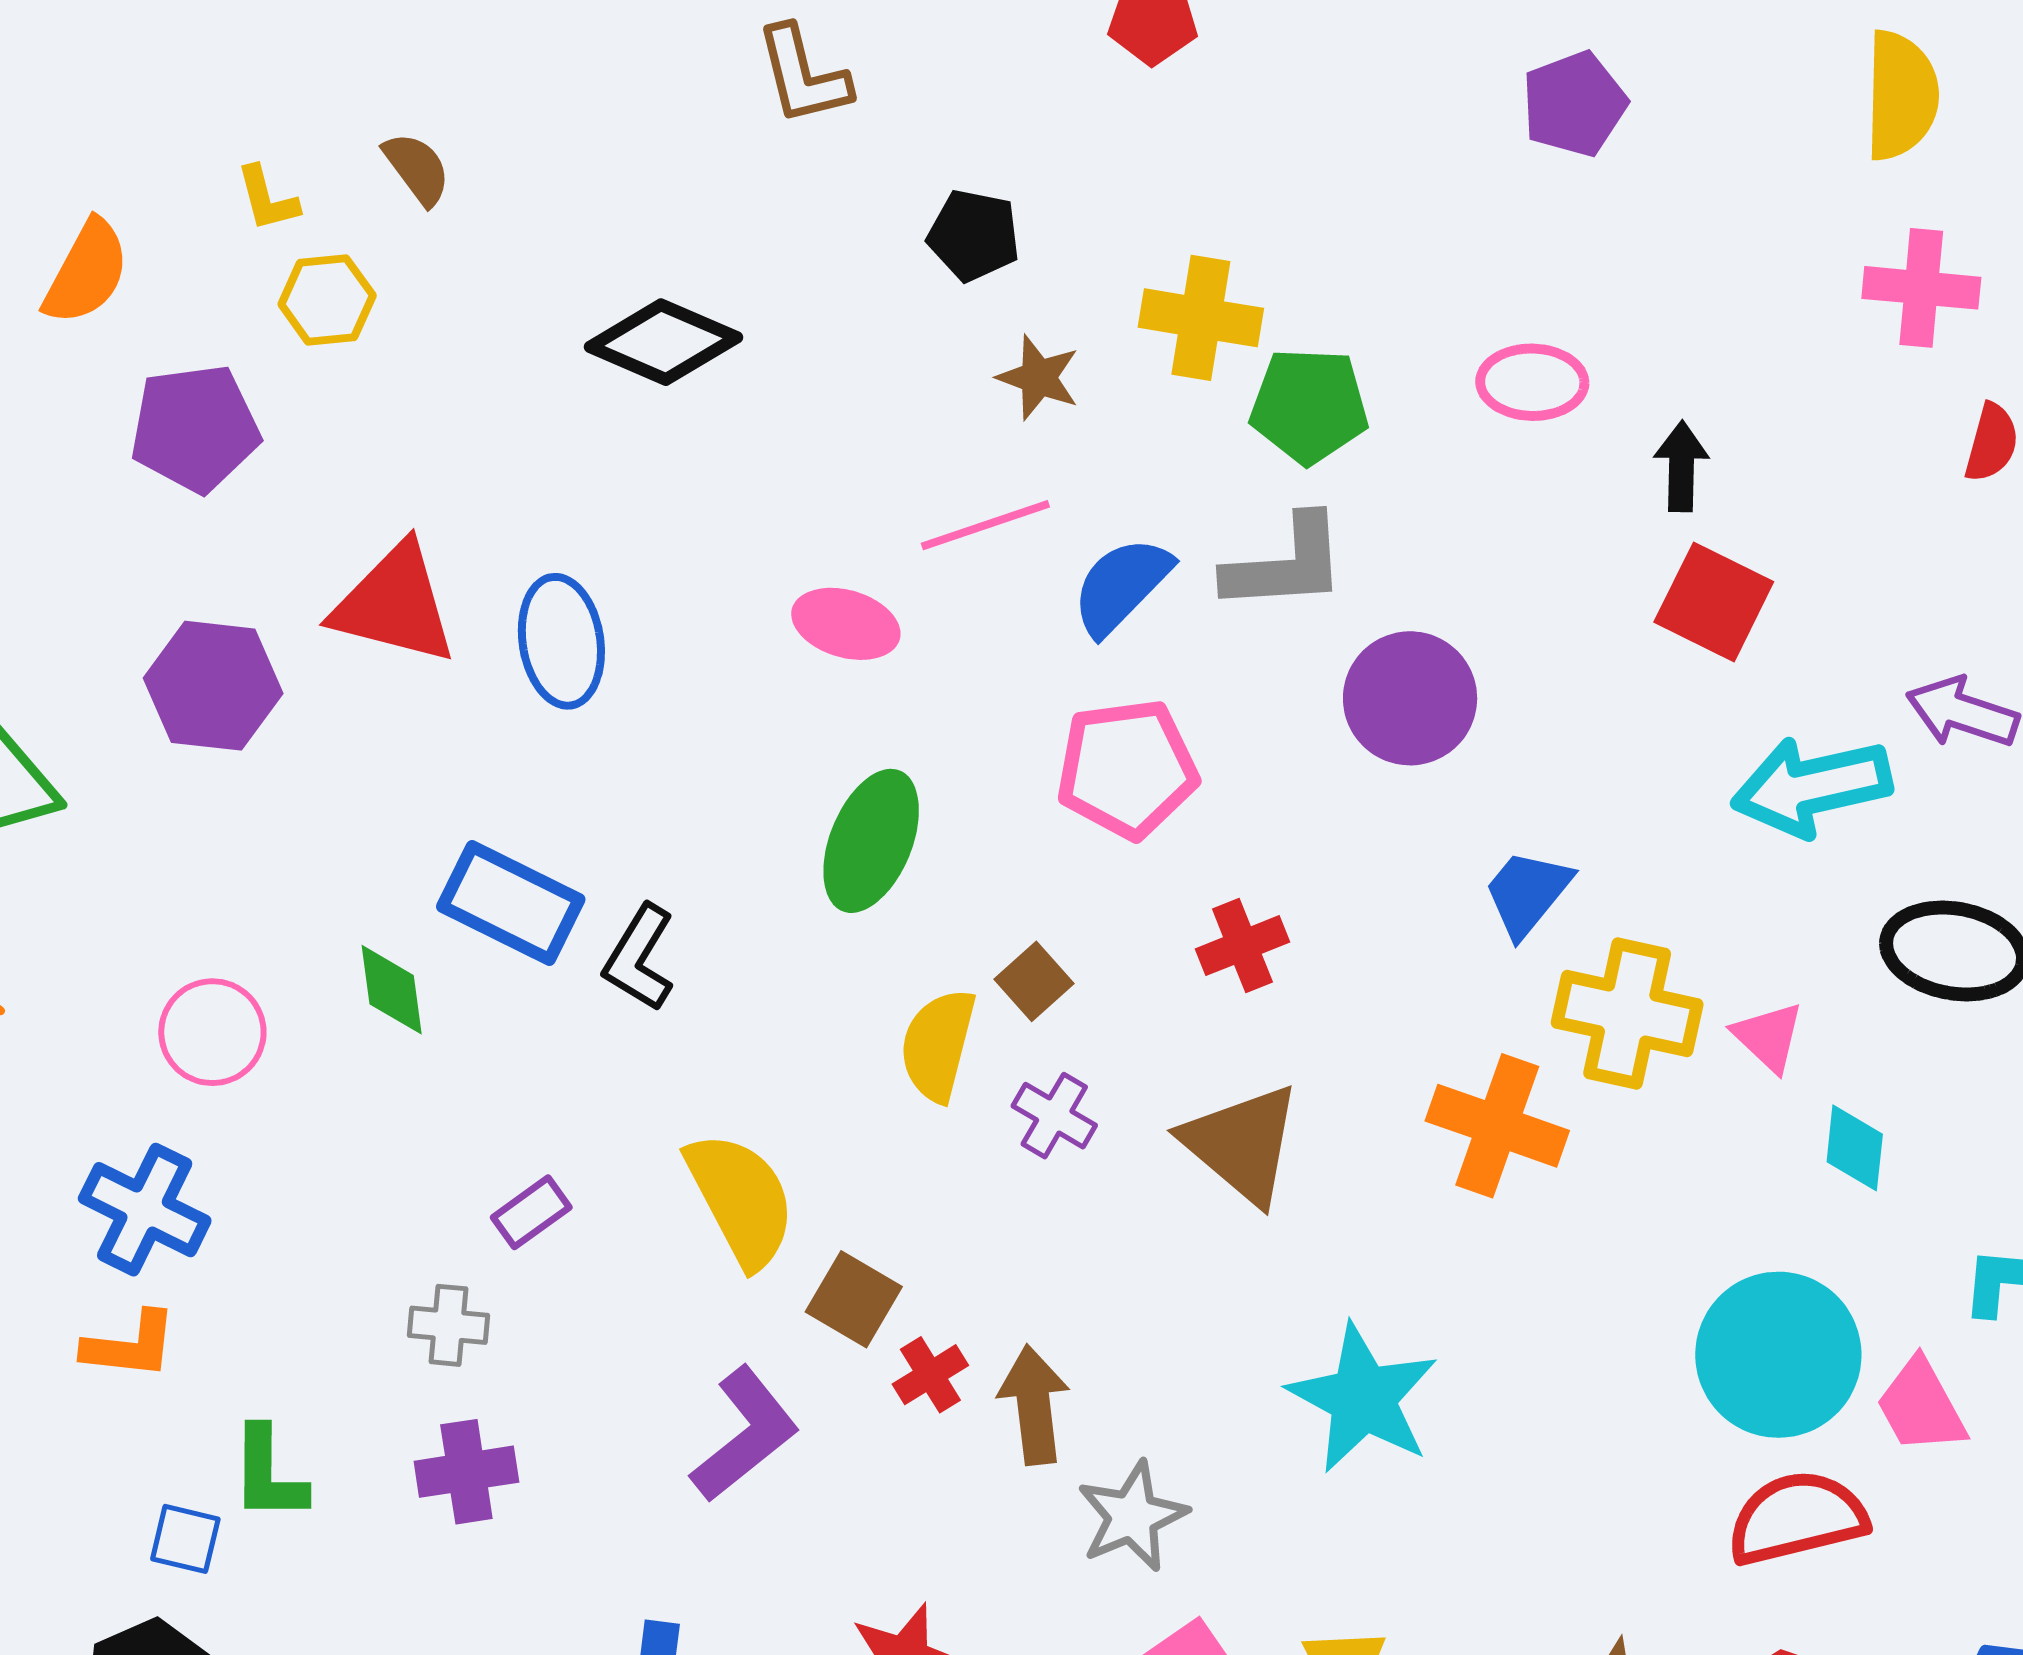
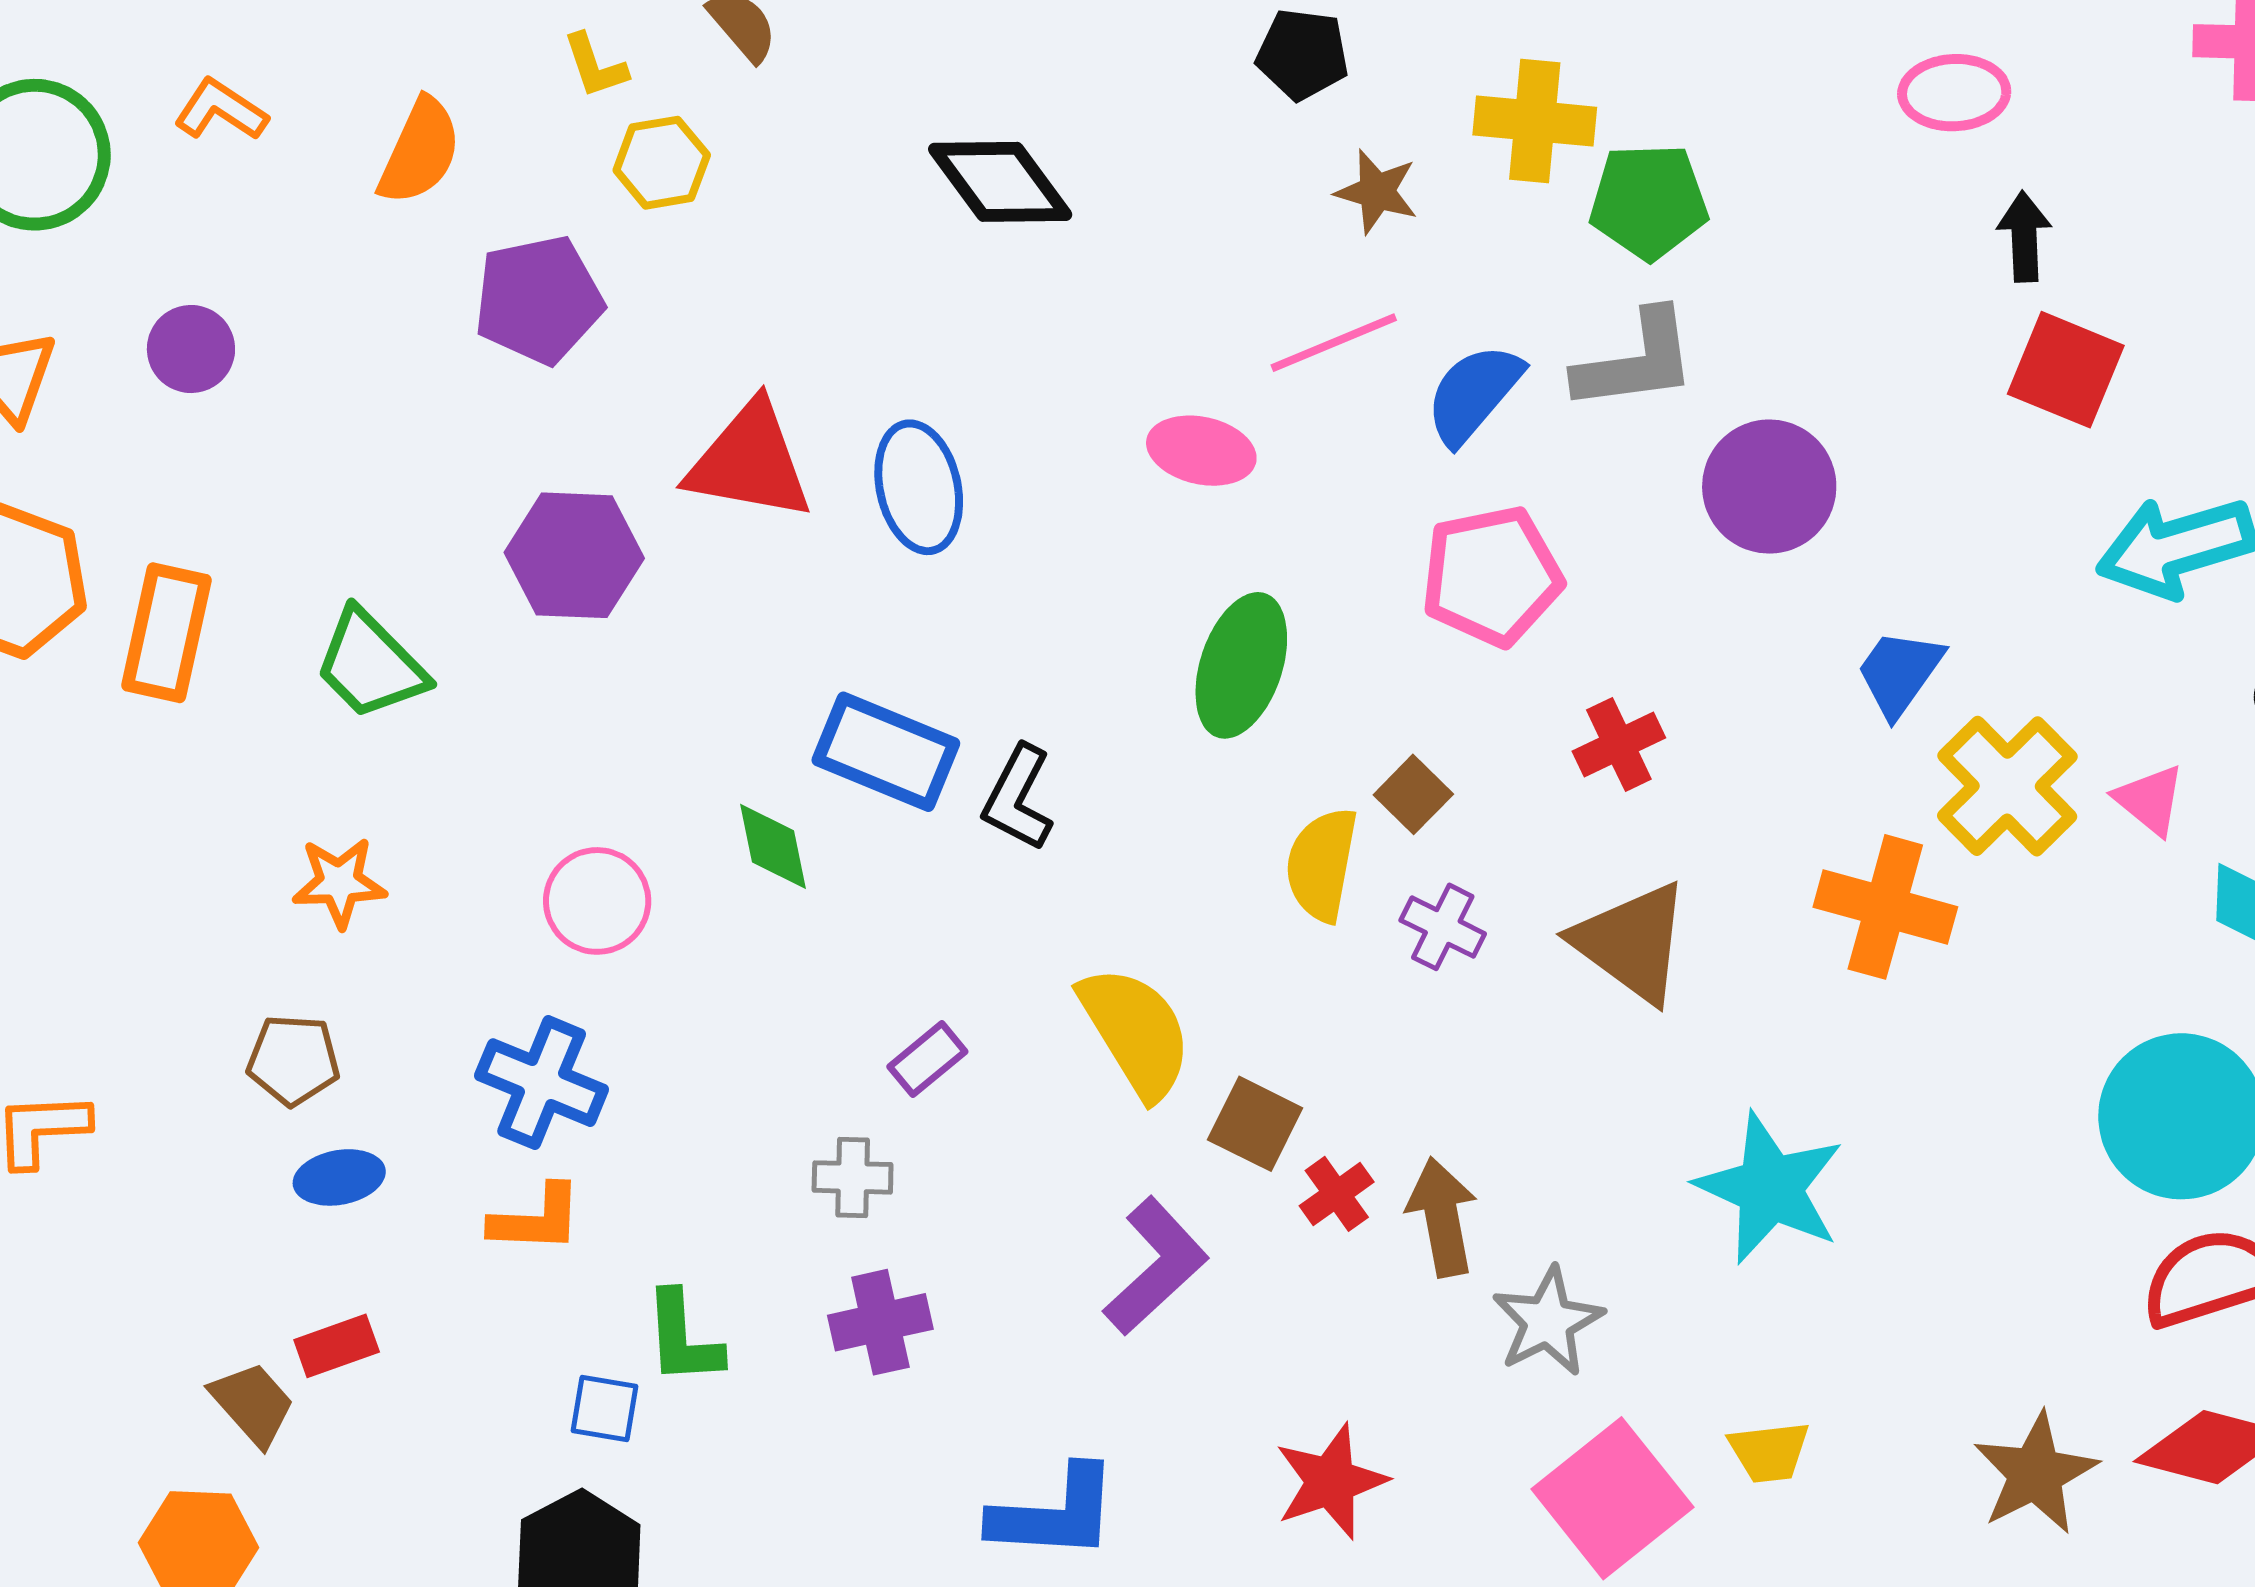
black diamond: (663, 342) -> (1000, 182), turned 34
pink ellipse: (1532, 382) -> (1954, 93), moved
yellow cross: (1627, 1013) -> (2007, 786), turned 37

